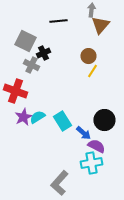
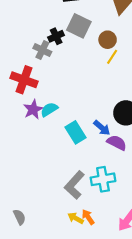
gray square: (25, 41) -> (79, 26), moved
cyan rectangle: (62, 121) -> (76, 132), moved
cyan cross: (91, 163) -> (103, 179), moved

